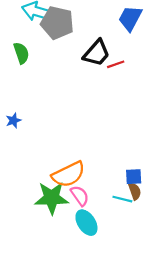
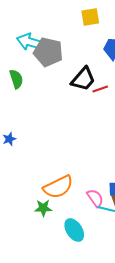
pink semicircle: (80, 196) -> (95, 198), moved
green star: (52, 198) -> (43, 208), size x0.6

